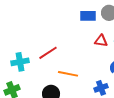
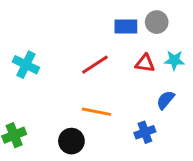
red line: (48, 53) -> (95, 65), moved
cyan cross: (20, 62) -> (26, 65), moved, turned 36

